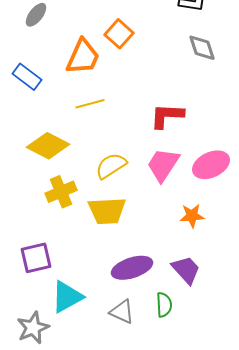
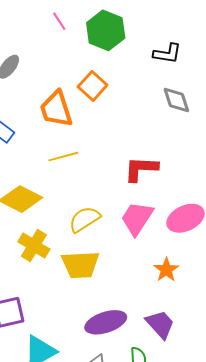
orange trapezoid: (83, 57) -> (56, 109), turned 138
yellow cross: (61, 192) -> (34, 246), turned -36
orange star: (192, 216) -> (166, 270), turned -30

